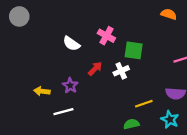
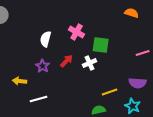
white semicircle: (71, 44) -> (46, 39), turned 70
purple star: (70, 86) -> (43, 66), moved

